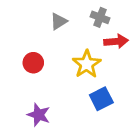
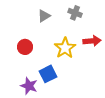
red arrow: (116, 41) -> (92, 41), moved
blue square: (101, 99) -> (48, 74), moved

